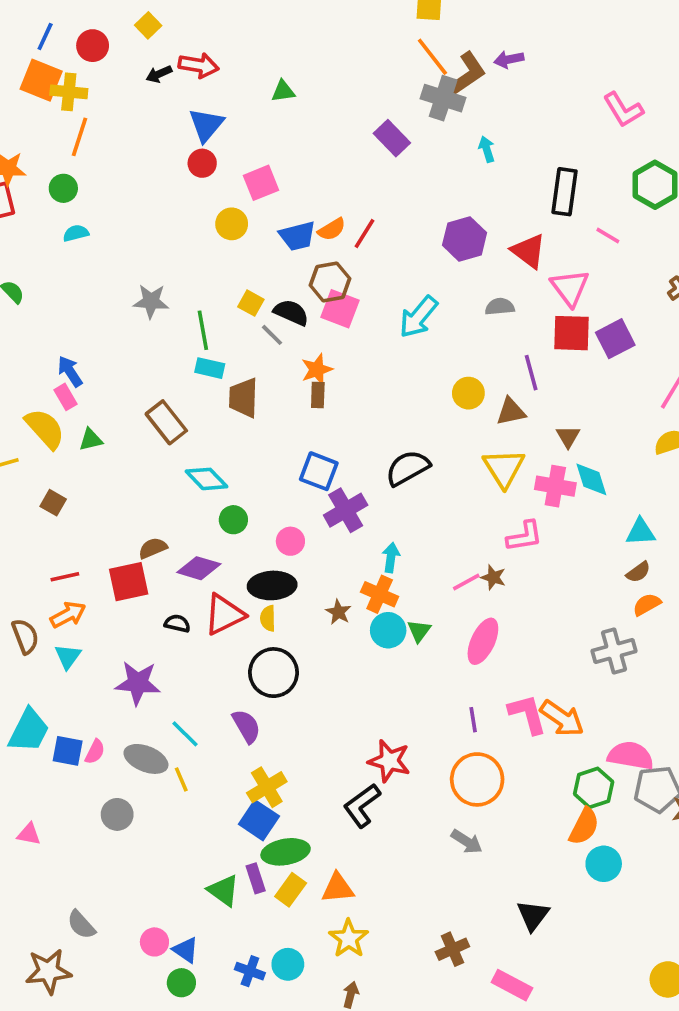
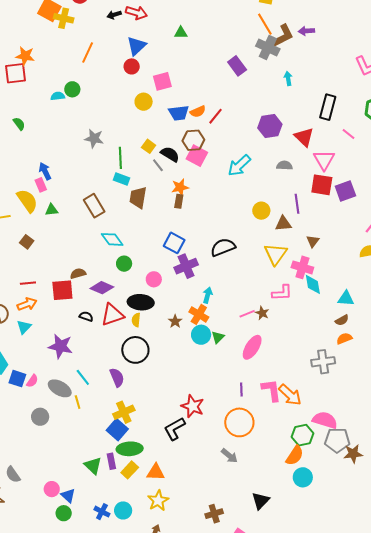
orange line: (80, 137) -> (88, 53), moved
green circle: (63, 188) -> (72, 89), moved
cyan diamond: (591, 479) -> (313, 284), moved

